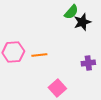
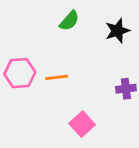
green semicircle: (71, 12) -> (69, 21), moved

